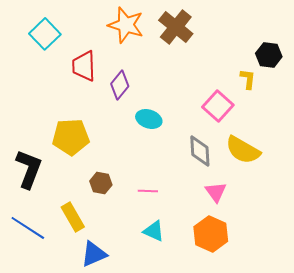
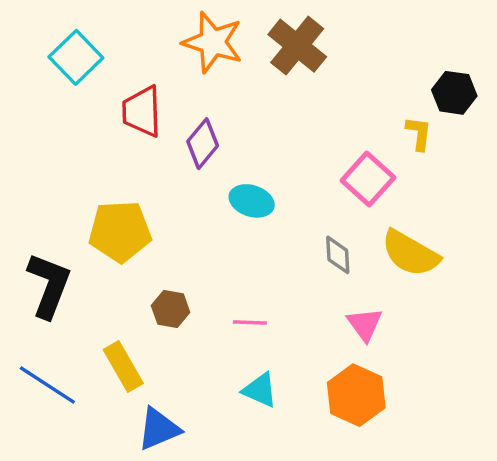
gray diamond: (200, 151) -> (338, 255), size x0.7

